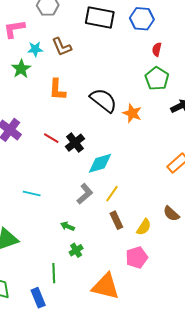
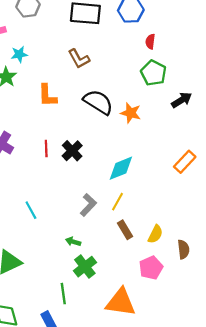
brown L-shape: (62, 47) -> (79, 59), moved
red line: (51, 138) -> (46, 149), turned 63
cyan diamond: (100, 163) -> (121, 168), moved
cyan line: (32, 193) -> (31, 210), turned 54
brown semicircle: (171, 214) -> (183, 249), moved, turned -132
green cross: (76, 250) -> (85, 267), size x1.5

